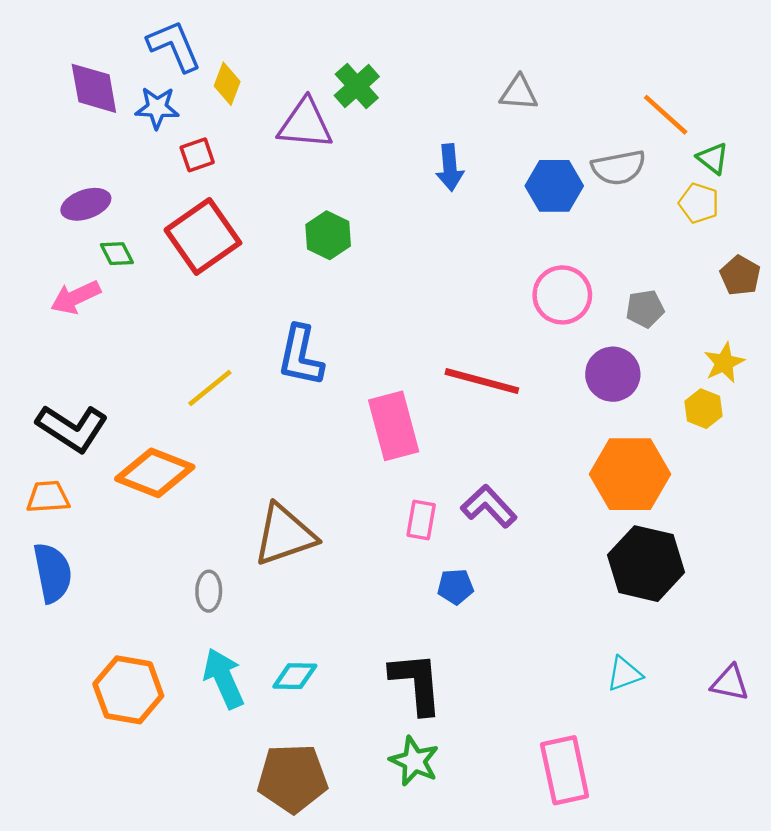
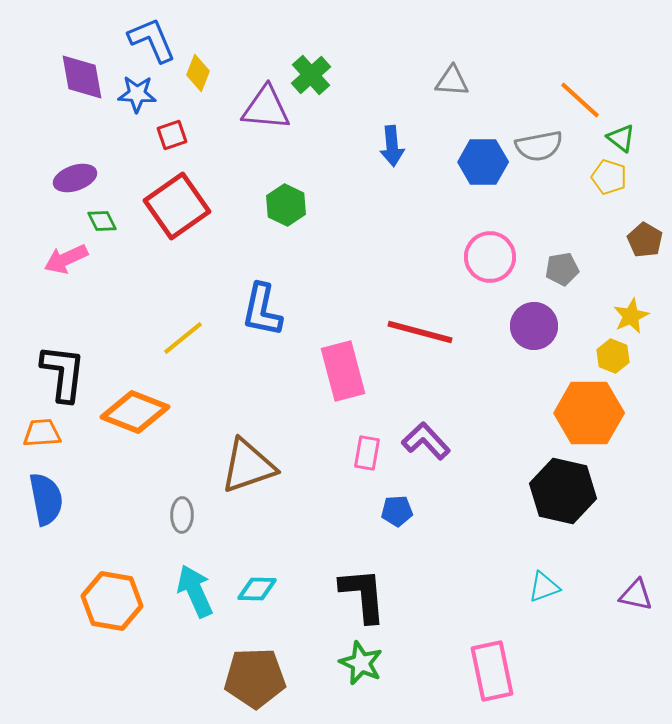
black L-shape: (72, 428) -> (63, 373), turned -116
orange hexagon: (630, 474) -> (589, 413), moved

